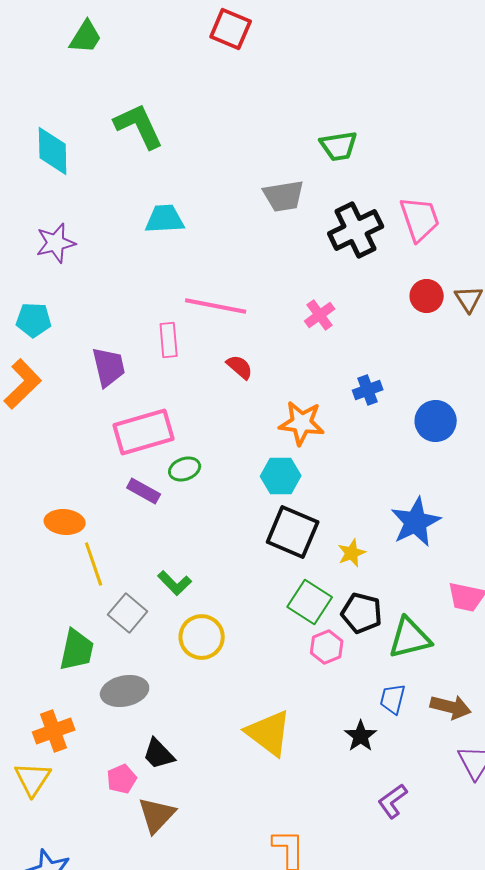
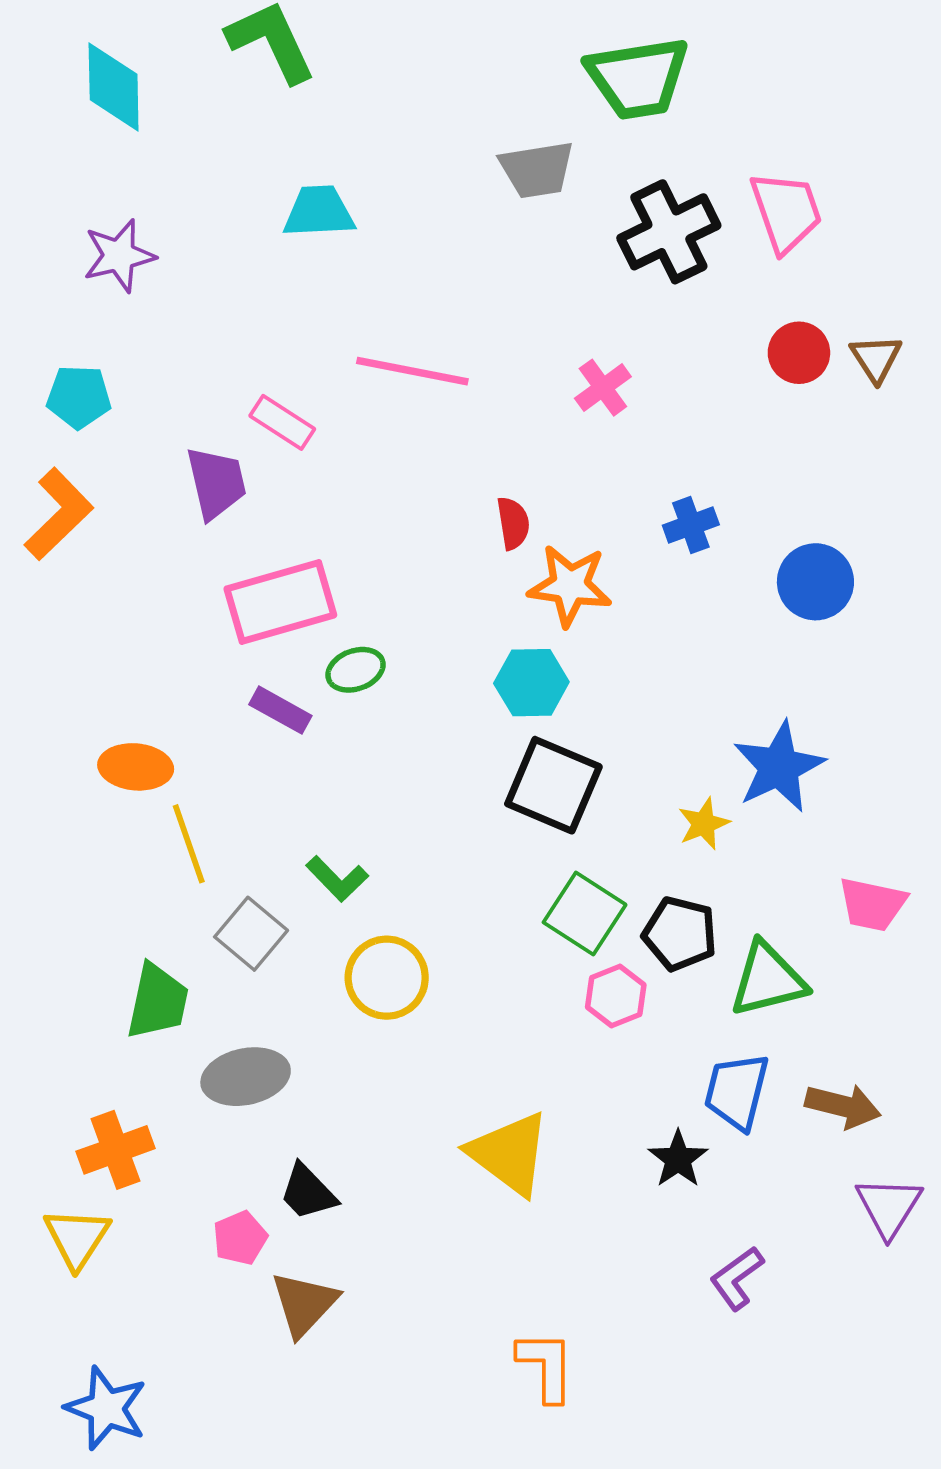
green trapezoid: (339, 146) -> (638, 78), size x1.5
pink rectangle: (169, 340) -> (282, 422), moved, turned -52
red semicircle: (240, 367) -> (513, 523), moved, turned 40
yellow star: (352, 553) -> (704, 824), moved
blue trapezoid: (393, 699) -> (737, 1091), size x1.4

